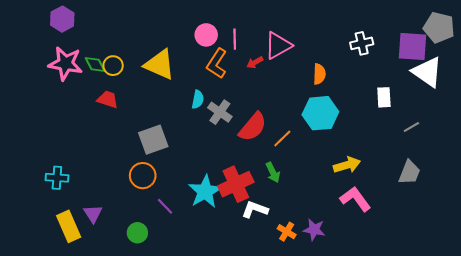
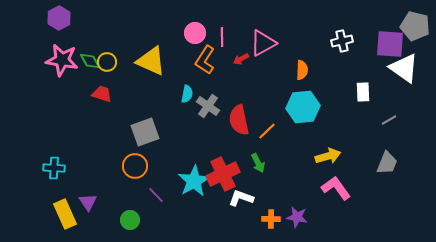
red semicircle: (253, 127) -> (239, 120), turned 128
orange cross: (287, 232) -> (271, 219), turned -30

